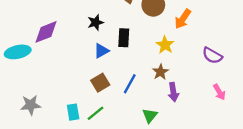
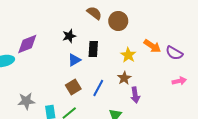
orange arrow: (183, 19) -> (152, 46), moved, turned -90
purple semicircle: (212, 55) -> (174, 53), moved
pink arrow: (219, 92) -> (179, 81), moved, turned -72
gray star: (31, 105) -> (26, 101), moved

